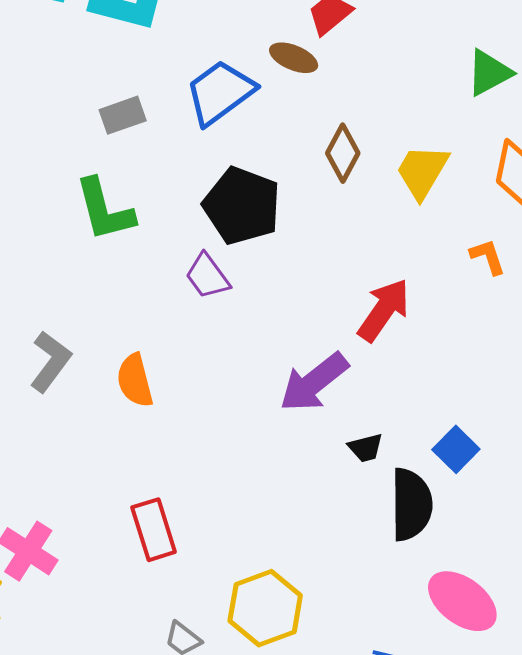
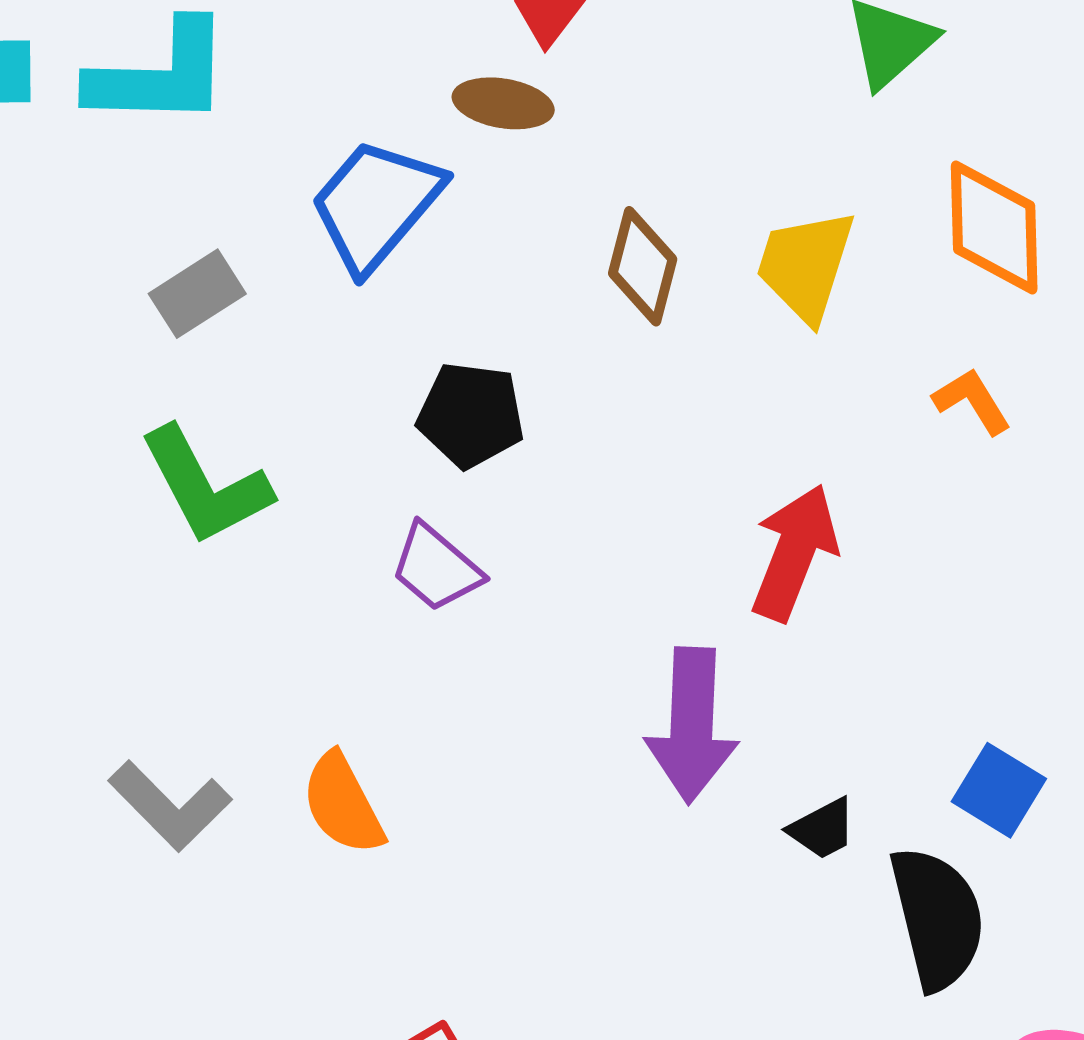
black pentagon: (242, 206) -> (471, 415), size x0.7
gray L-shape: (50, 361) -> (170, 806), turned 112
purple arrow: (314, 382) -> (692, 725), turned -36

